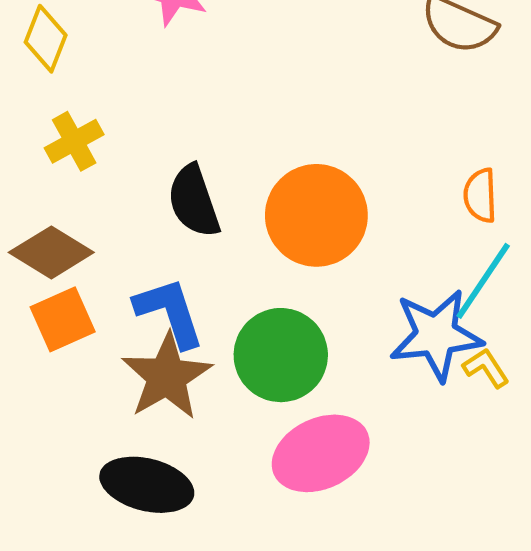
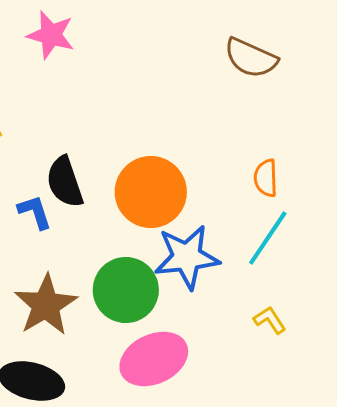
blue L-shape: (170, 312) -> (35, 212), moved, size x0.7
blue star: (436, 335) -> (187, 257), moved
yellow L-shape: (486, 368) -> (270, 320), moved

